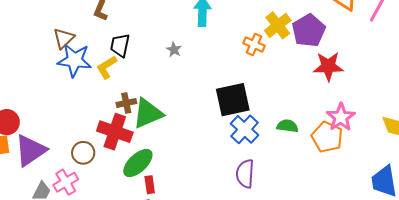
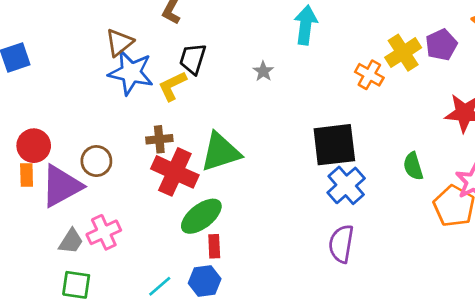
purple pentagon: (309, 31) -> (441, 45), moved, size x0.7
brown cross: (126, 103) -> (159, 139), moved
green semicircle: (287, 126) -> (413, 166), moved, turned -120
brown circle: (83, 153) -> (96, 161), moved

